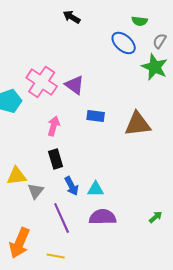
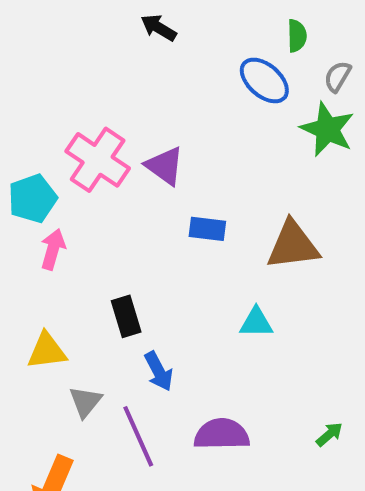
green semicircle: (140, 21) -> (297, 36), turned -98
pink arrow: (54, 126) -> (53, 249), moved
cyan triangle: (96, 189) -> (256, 322), moved
gray triangle: (36, 191) -> (85, 402), moved

